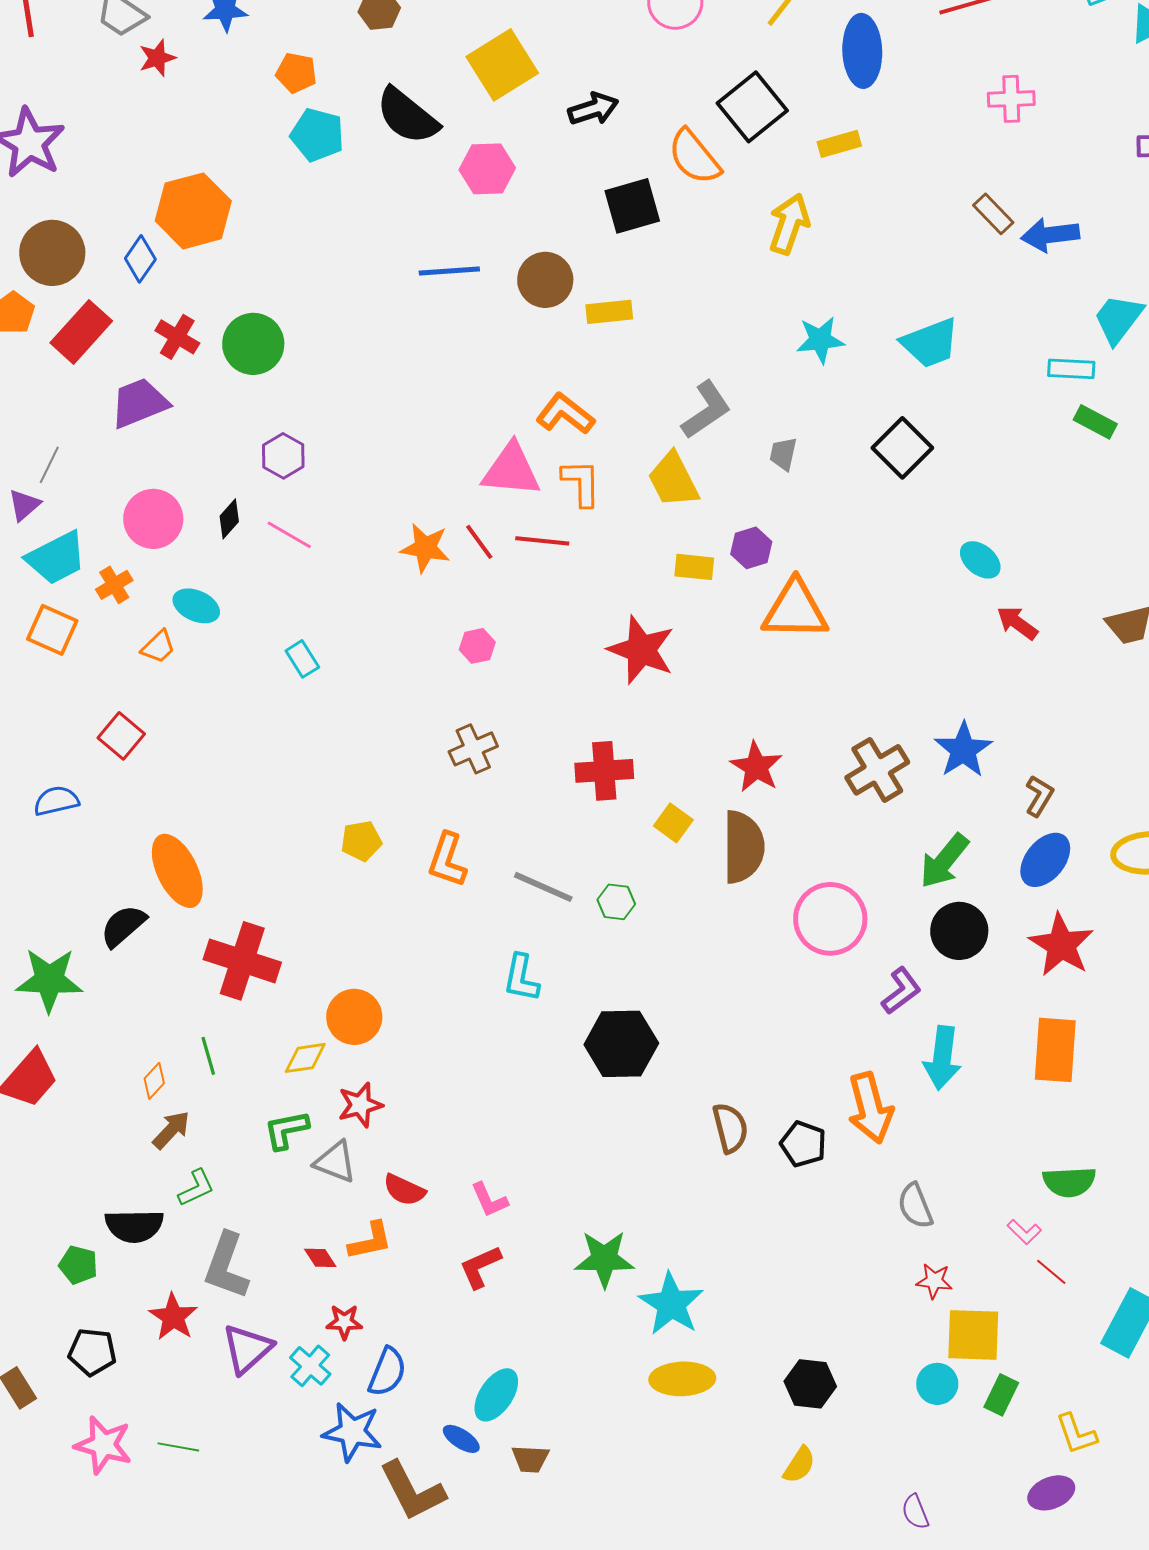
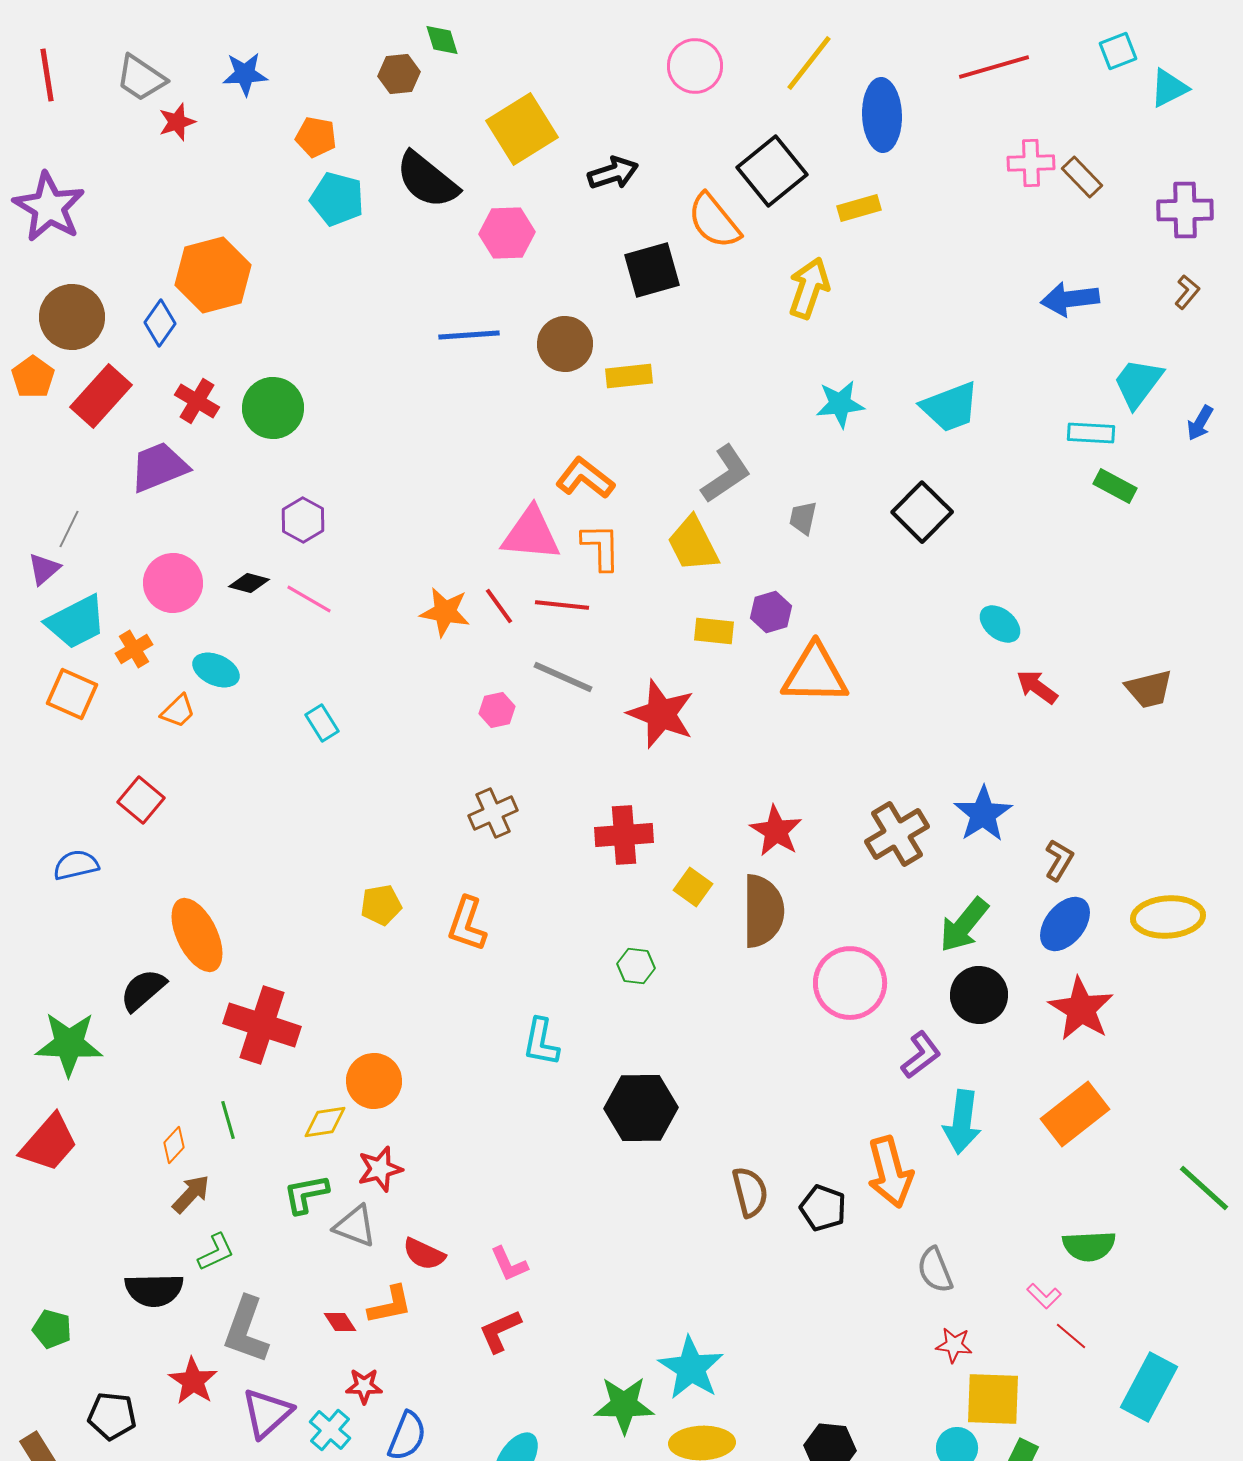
brown rectangle: (993, 214) -> (1082, 177), moved
black diamond: (229, 519) -> (249, 583), turned 63
gray line: (543, 887) -> (563, 677), moved
orange rectangle: (1055, 1050) -> (1075, 1114), turned 48
green star: (604, 1259) -> (624, 1405), moved
green pentagon: (78, 1265) -> (52, 1329), moved

